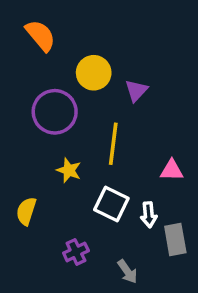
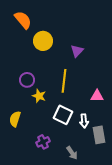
yellow circle: (94, 73) -> (43, 41), moved
purple circle: (55, 112) -> (27, 80), moved, size x0.6

